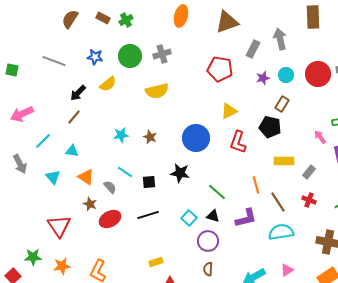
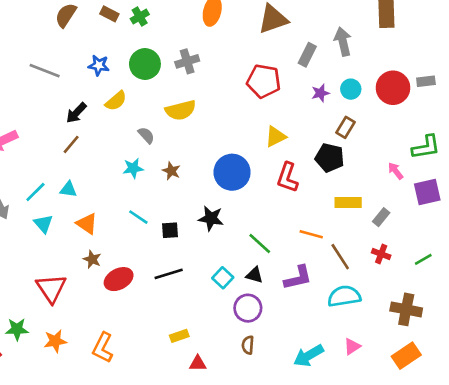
cyan line: (43, 141) -> (35, 192), moved
orange line: (256, 185) -> (311, 234), turned -60
gray semicircle: (110, 187) -> (146, 135), moved

